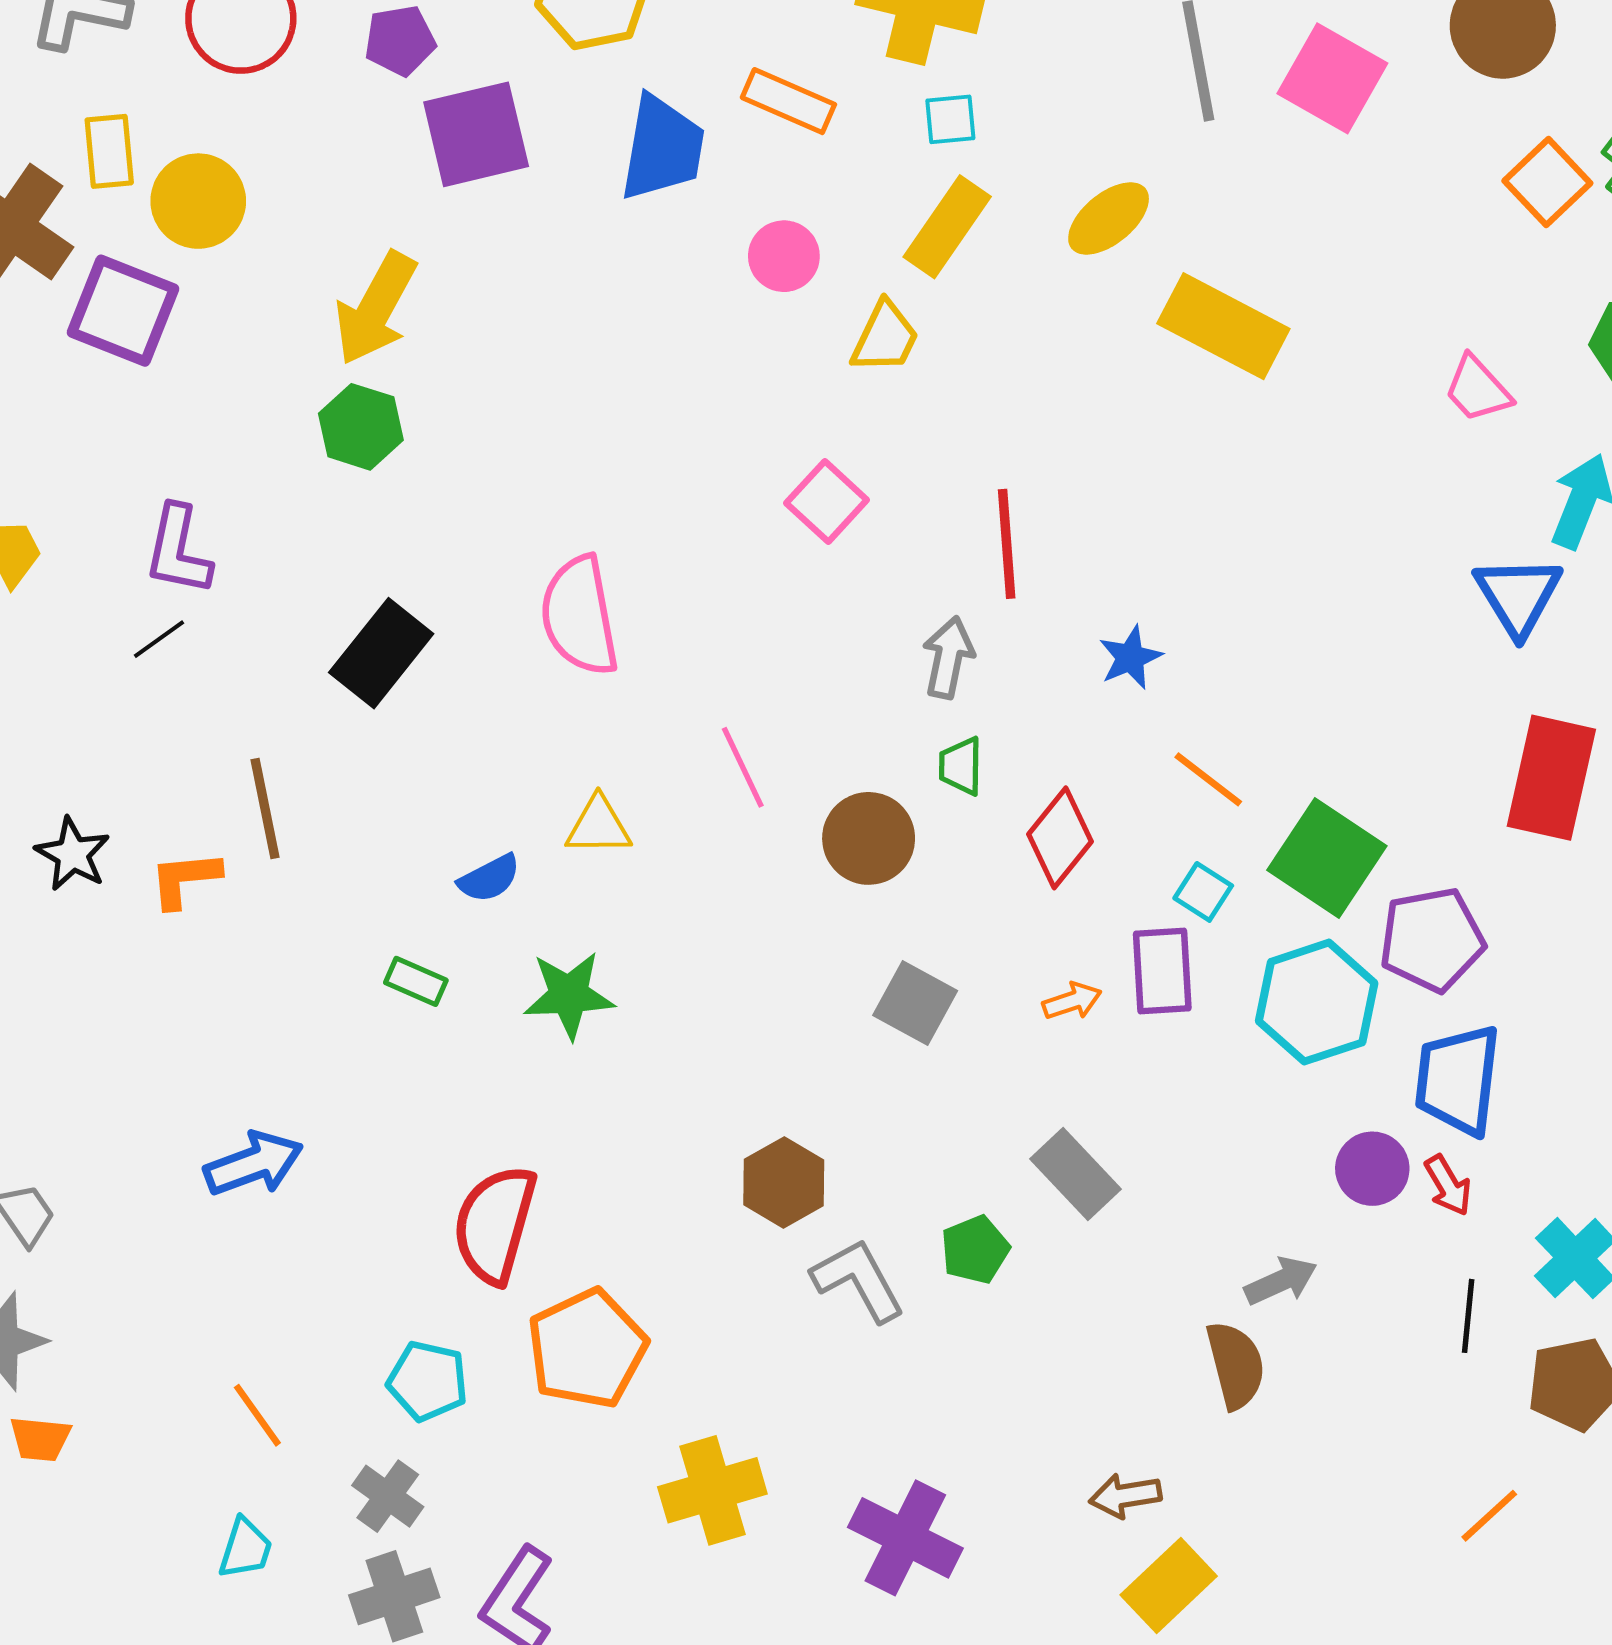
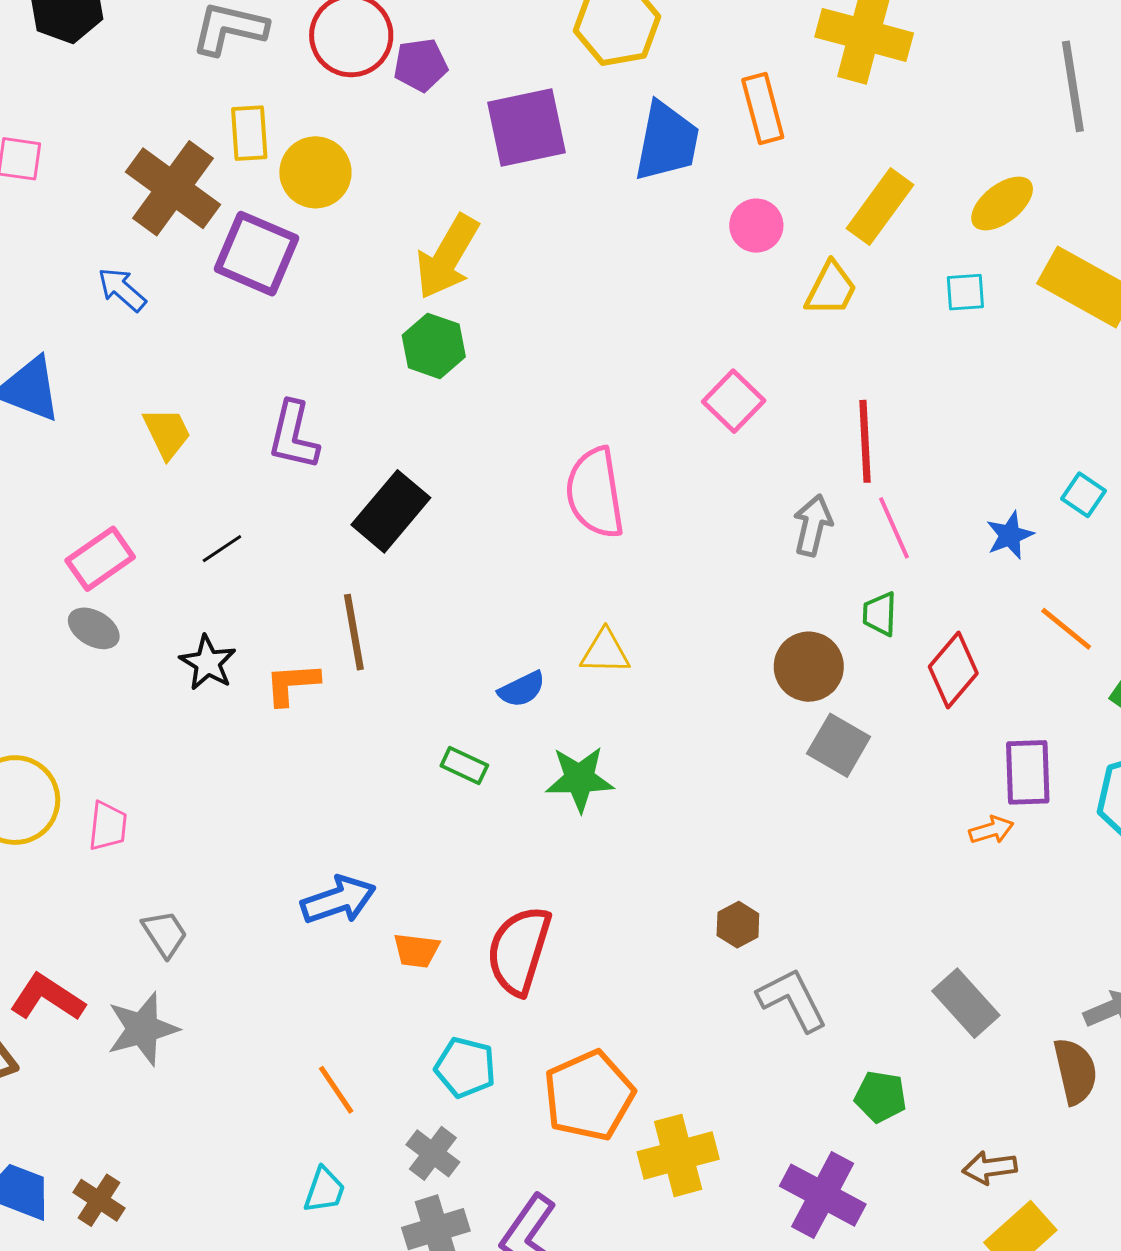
purple pentagon: (400, 41) -> (420, 65), moved
orange rectangle: (788, 101) -> (763, 109), turned 50
cyan square: (950, 119) -> (965, 292), moved
pink square: (827, 501) -> (734, 401), moved
red line: (1007, 544) -> (865, 441), moved
black line: (159, 639) -> (222, 549), moved
black rectangle: (381, 653) -> (391, 511), moved
gray arrow: (948, 657) -> (813, 525), moved
pink line: (743, 767) -> (894, 528), moved
cyan square: (1203, 892) -> (1084, 495), moved
orange arrow: (1072, 1001) -> (991, 830), moved
gray square: (915, 1003) -> (839, 745), moved
gray rectangle: (1076, 1174) -> (966, 1003), moved
brown hexagon: (784, 1182) -> (738, 925), size x0.7
green pentagon: (975, 1250) -> (880, 1097), moved, turned 30
orange pentagon: (587, 1349) -> (589, 1096), moved
orange trapezoid: (40, 1439) -> (416, 951), moved

